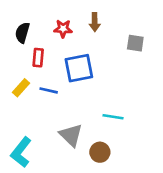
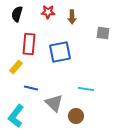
red star: (63, 29) -> (48, 12), moved
black semicircle: (22, 33) -> (17, 14), moved
red rectangle: (38, 58) -> (29, 44), size x1.5
blue line: (49, 90) -> (31, 88), moved

